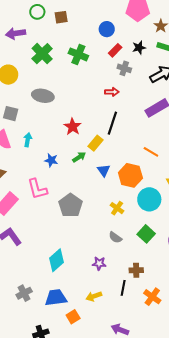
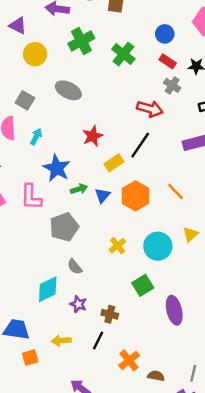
red rectangle: (115, 50) -> (168, 61), turned 64
red arrow: (112, 92) -> (150, 109), size x1.5
green arrow: (79, 157) -> (79, 189), moved
blue star: (51, 160) -> (57, 168), size x1.6
blue triangle: (104, 170) -> (102, 195), moved
orange hexagon: (130, 175) -> (135, 196), moved
gray semicircle: (115, 237) -> (75, 267), moved
cyan diamond: (57, 260) -> (48, 289), moved
brown cross: (136, 270) -> (110, 314), moved

